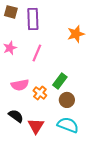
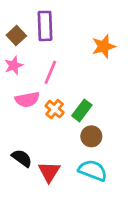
brown square: (11, 12) -> (16, 35), moved, turned 32
pink semicircle: (20, 85) -> (27, 100), moved
orange cross: (40, 93) -> (55, 109), moved

